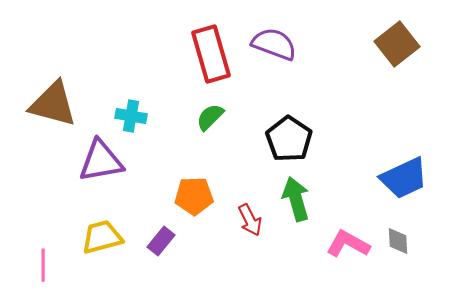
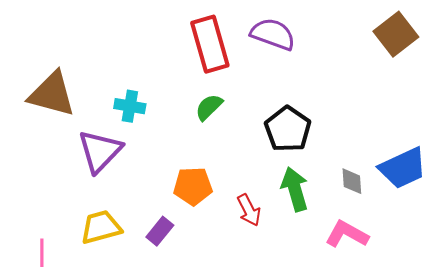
purple triangle: (101, 161) -> (100, 151), turned -36
gray diamond: (398, 241) -> (352, 181), moved

